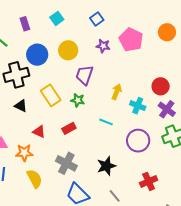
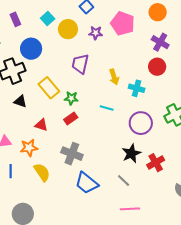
cyan square: (57, 18) -> (48, 18), moved
yellow circle: (68, 50) -> (68, 29), moved
yellow arrow: (117, 92) -> (114, 77), turned 147
green star: (78, 100) -> (71, 98), moved
purple cross: (167, 109) -> (160, 42), moved
black star: (106, 166) -> (131, 153), moved

